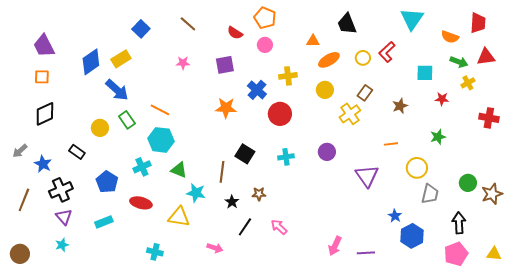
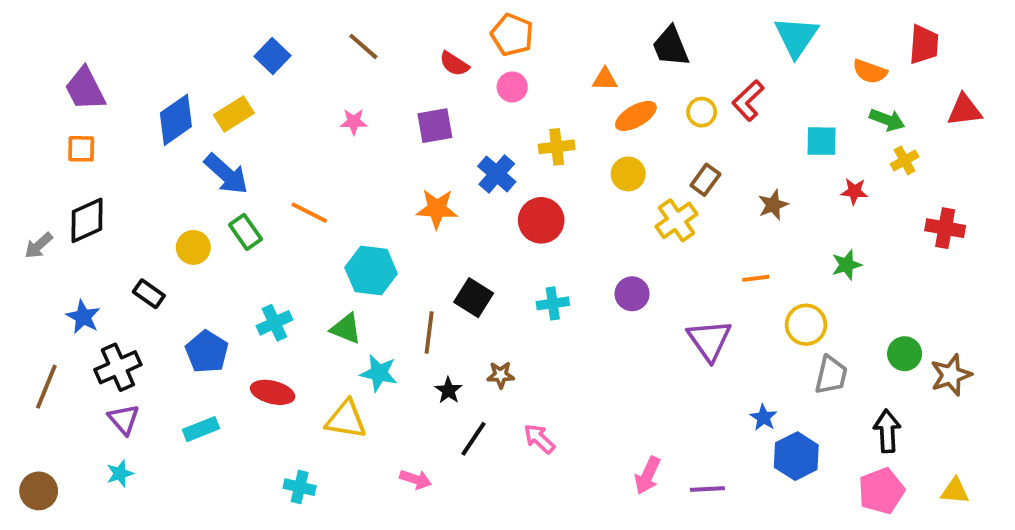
red triangle: (486, 57) -> (964, 110), moved
cyan hexagon: (161, 140) -> (371, 271), moved
gray arrow: (20, 151) -> (39, 245), moved

